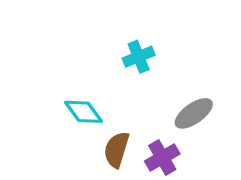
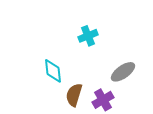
cyan diamond: (83, 112) -> (53, 71), turned 30

